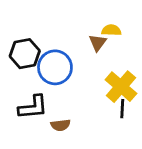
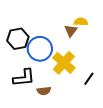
yellow cross: (121, 87) -> (64, 63), moved
black line: (122, 109) -> (89, 79), turned 32

